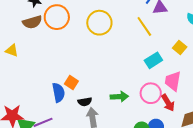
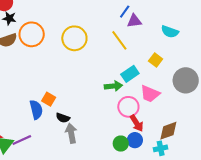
pink trapezoid: (173, 81) -> (150, 94), turned -75
green arrow: (119, 97) -> (113, 86), moved
black semicircle: (85, 102) -> (63, 118), turned 32
red arrow: (168, 103) -> (137, 123), moved

